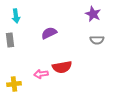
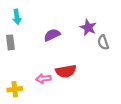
purple star: (93, 14) -> (88, 27), moved
gray semicircle: (97, 40) -> (103, 42), turned 72

